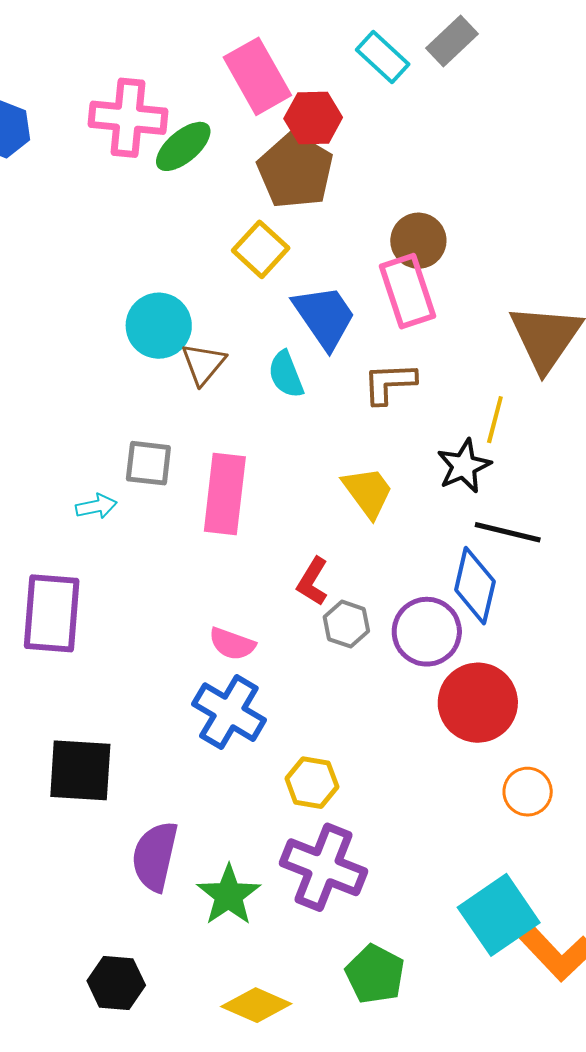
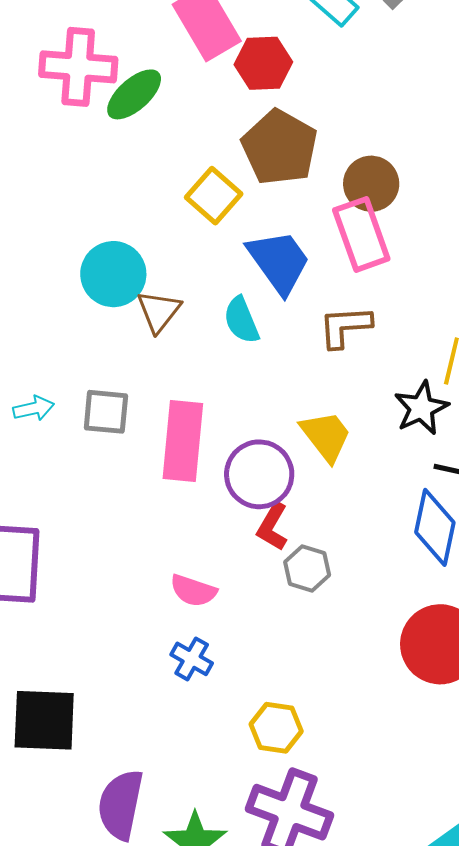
brown pentagon: (295, 171) -> (280, 147), moved
cyan arrow: (96, 506) -> (34, 408), moved
purple circle: (427, 632) -> (259, 474), moved
blue cross: (229, 712) -> (192, 659), size x0.6

